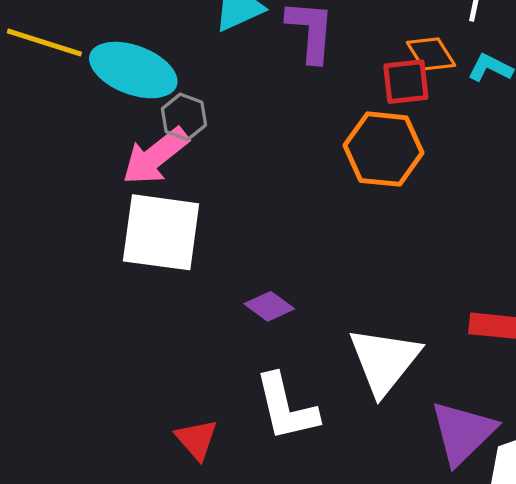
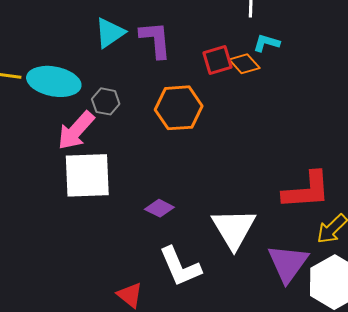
orange diamond: (431, 54) -> (244, 64), moved
gray hexagon: (184, 117) -> (106, 101), moved
orange hexagon: (384, 149) -> (179, 108), moved

